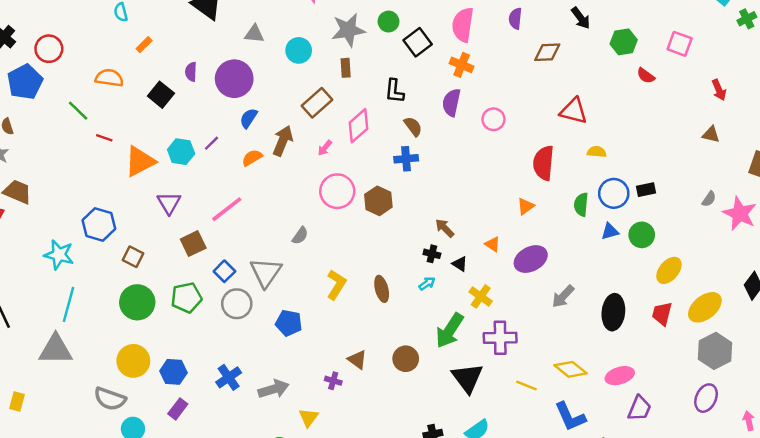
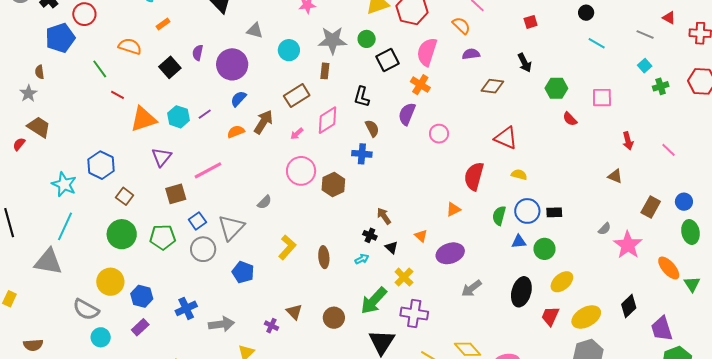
purple semicircle: (515, 19) -> (471, 54), turned 66
pink square: (680, 44) -> (602, 98), turned -30
black ellipse: (613, 312) -> (521, 292), moved

